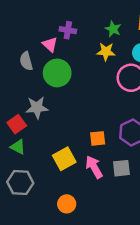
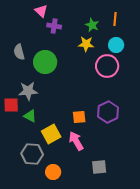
pink triangle: (50, 44) -> (41, 11), moved
red square: (17, 124) -> (11, 105), turned 35
green triangle: (18, 147) -> (30, 116), moved
gray square: (121, 168) -> (99, 167), moved
gray hexagon: (20, 182) -> (32, 154), moved

